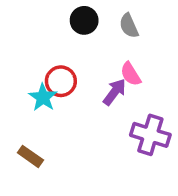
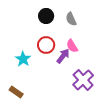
red circle: (61, 81) -> (46, 45), moved
purple cross: (150, 135) -> (83, 80), turned 30

